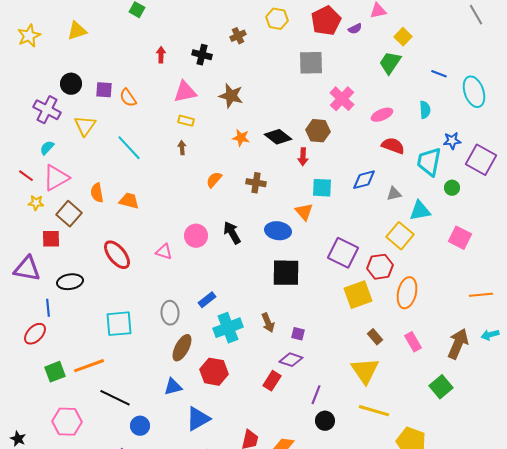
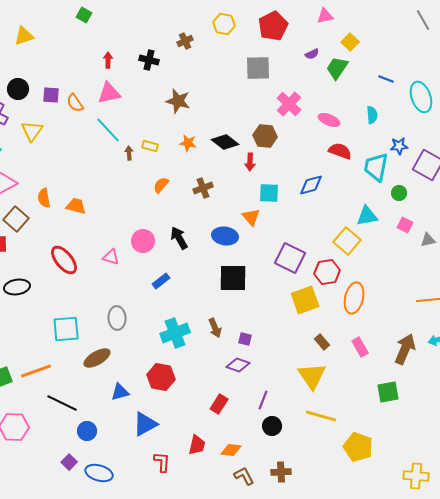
purple semicircle: (355, 29) -> (312, 54), moved
pink triangle: (185, 92) -> (109, 93), moved
pink ellipse: (382, 115) -> (329, 120), turned 45
yellow rectangle: (186, 121) -> (150, 146), moved
cyan line: (129, 148) -> (108, 130), moved
brown cross: (256, 183) -> (203, 188), turned -30
gray triangle: (394, 194) -> (428, 240), moved
pink square: (460, 238) -> (405, 225), moved, size x0.7
blue rectangle: (207, 300) -> (161, 281), moved
brown ellipse: (182, 348) -> (97, 358), moved, turned 32
red rectangle: (272, 381) -> (219, 404), moved
green square: (441, 387) -> (388, 392), turned 30

